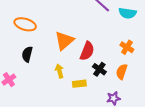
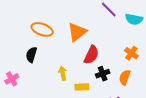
orange ellipse: (25, 24) -> (42, 29), moved
orange triangle: (64, 41) -> (77, 32), moved
black cross: (99, 69) -> (103, 74), turned 32

